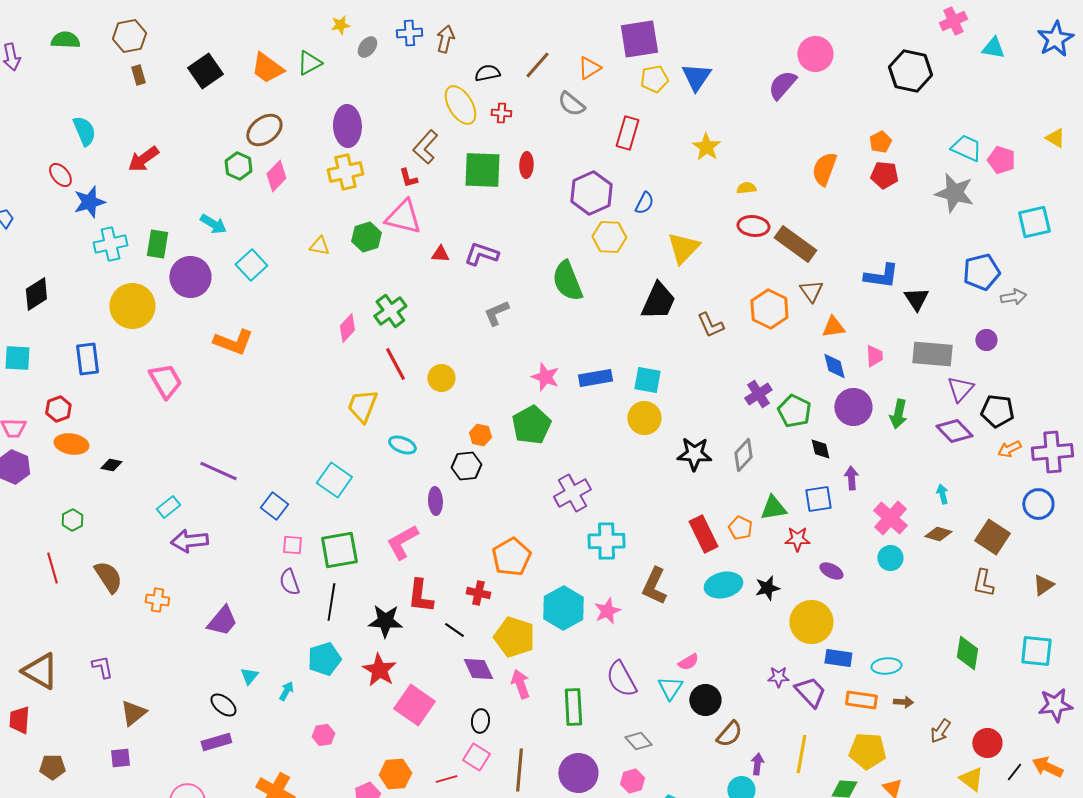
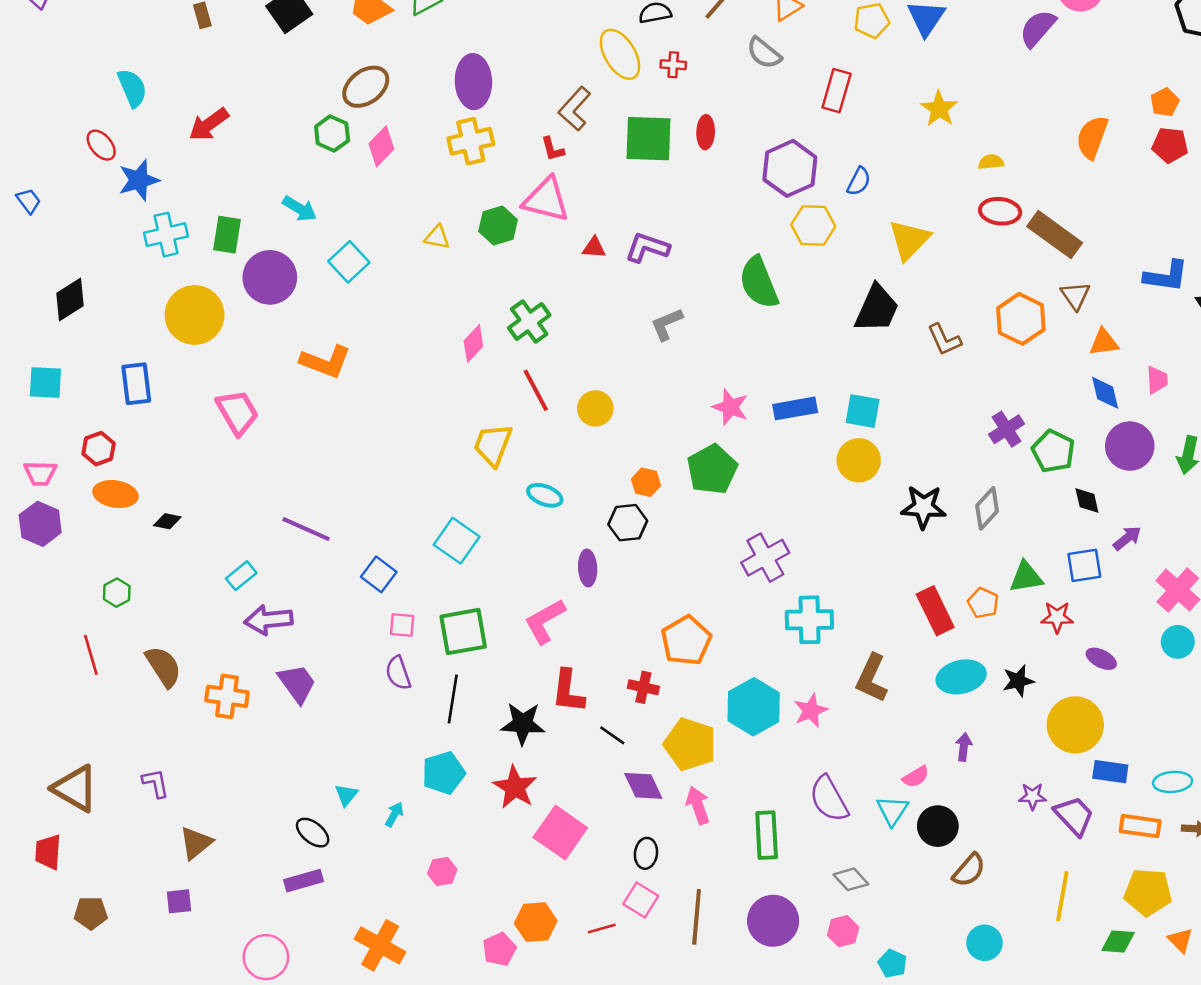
purple arrow: (851, 478) -> (1127, 538), turned 55
orange cross: (157, 600) -> (227, 696), size x1.4
purple trapezoid: (222, 621) -> (297, 683), moved, turned -76
purple arrow: (757, 764) -> (964, 747), moved

